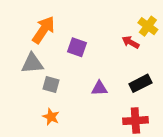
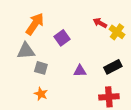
yellow cross: (148, 26) -> (117, 32), moved
red arrow: (130, 42) -> (100, 23), moved
purple square: (77, 47) -> (62, 38), turned 35

